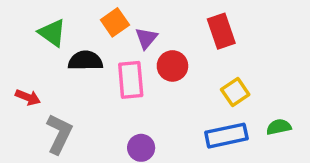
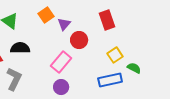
black semicircle: (85, 61) -> (20, 48), moved
pink rectangle: (131, 80) -> (61, 62), moved, turned 45
green semicircle: (279, 127) -> (134, 68), moved, turned 40

